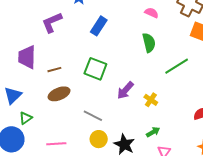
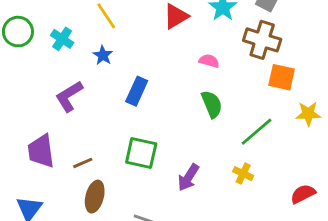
brown ellipse: (59, 94) -> (95, 197), turned -45
yellow cross: (151, 100) -> (243, 174), moved

